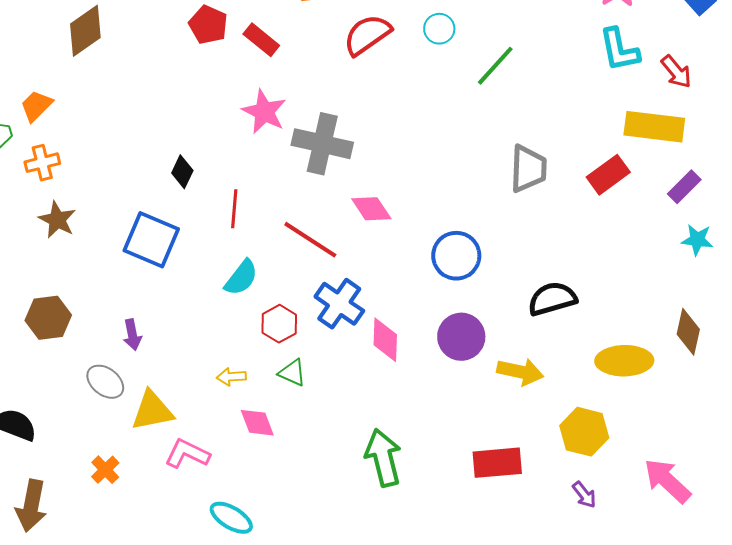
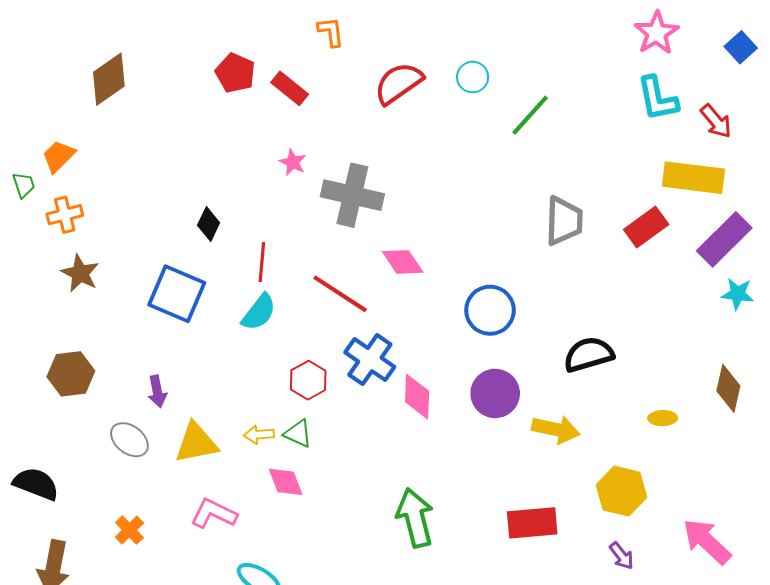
pink star: (264, 112) -> (293, 162), size x0.6
purple rectangle: (684, 187) -> (724, 239), size x1.6
cyan semicircle: (241, 278) -> (259, 312), moved
yellow ellipse: (624, 361) -> (663, 418), size x0.5
green triangle: (292, 373) -> (298, 434), moved
yellow triangle: (152, 411) -> (196, 443), moved

